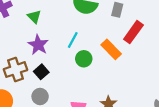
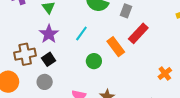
green circle: (84, 59) -> (94, 61), moved

